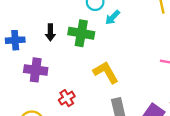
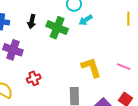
yellow L-shape: (106, 72) -> (91, 67), moved

